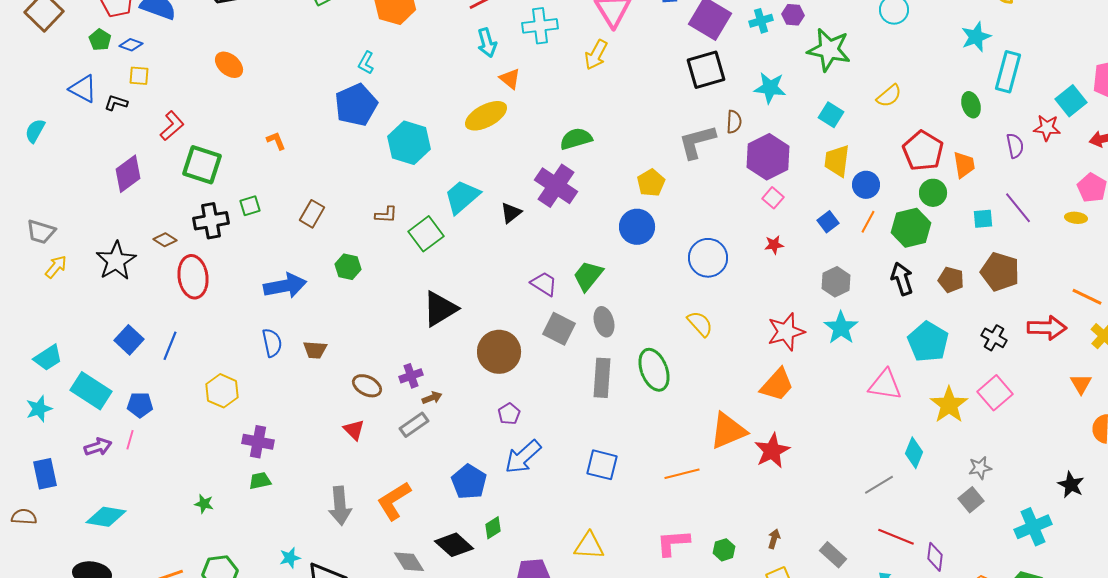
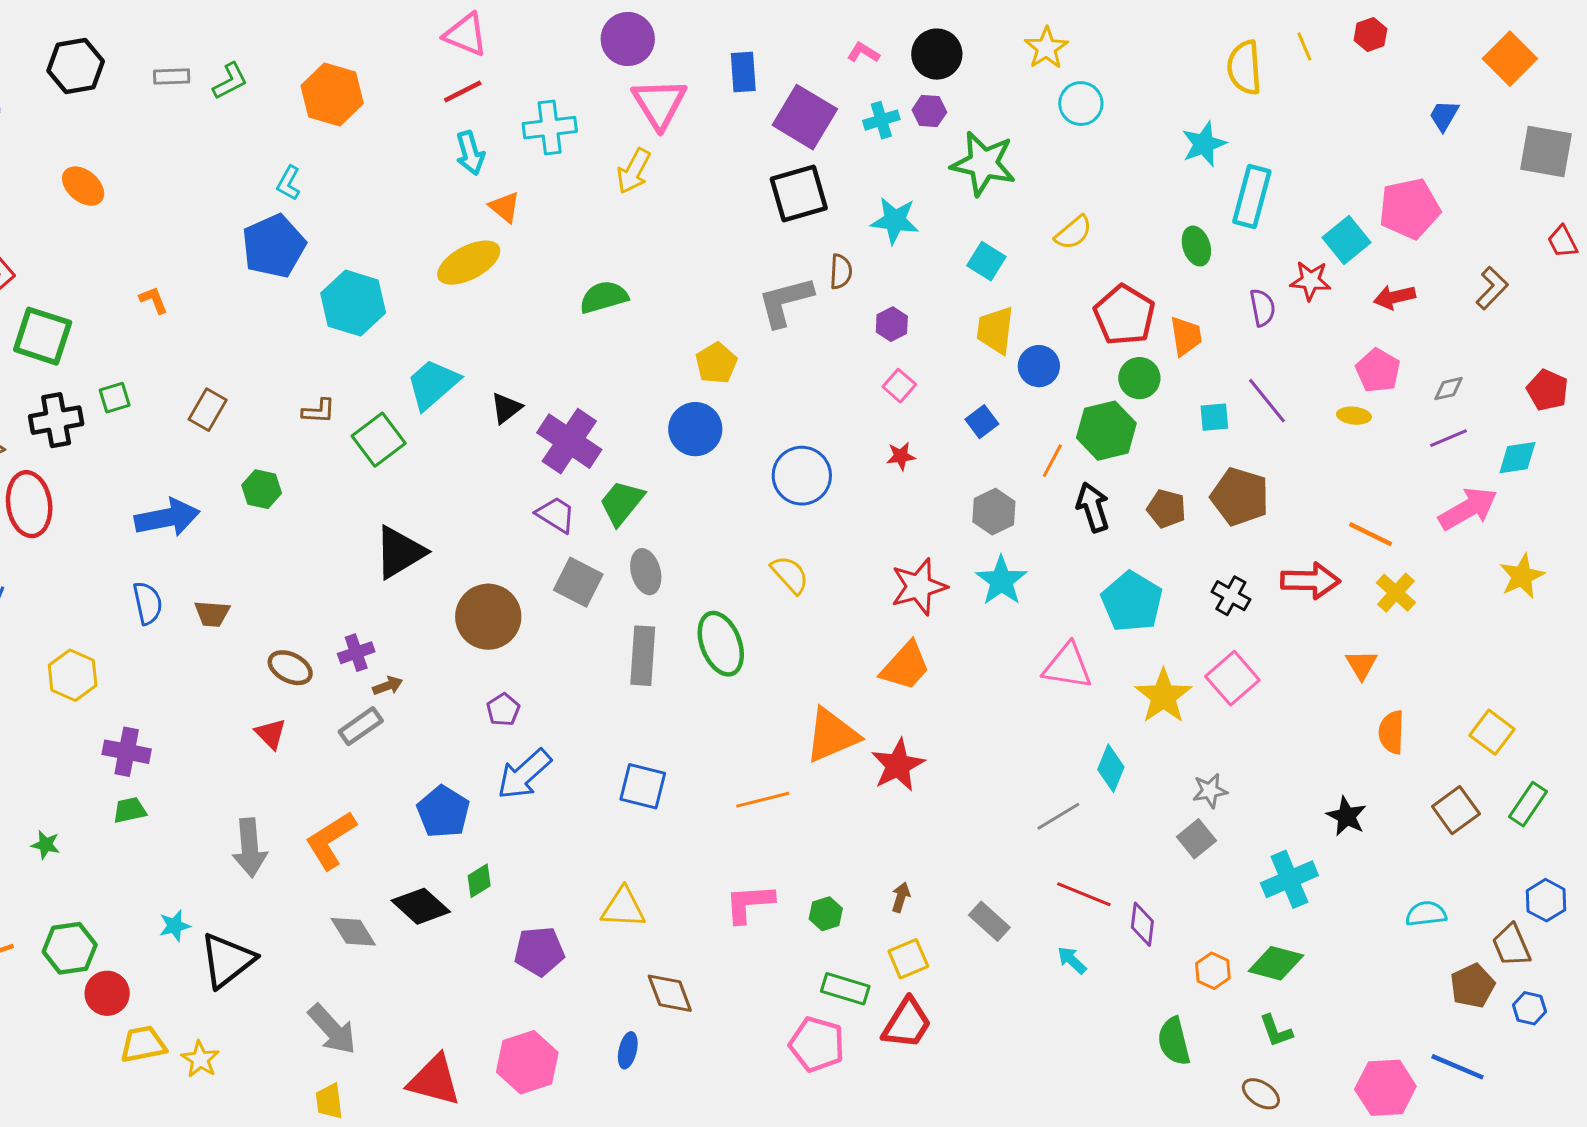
purple hexagon: (768, 157) -> (892, 324), size x0.5
purple cross: (556, 186) -> (569, 441), moved
orange line: (868, 222) -> (1052, 461), moved

